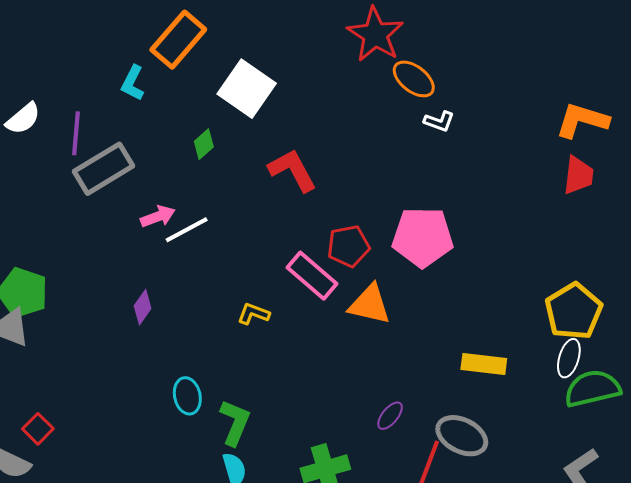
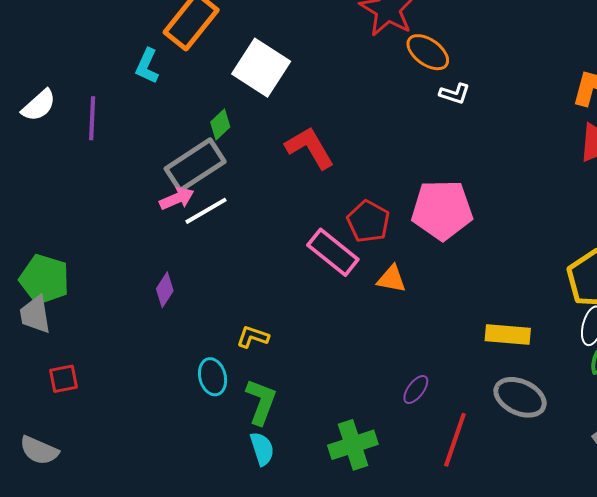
gray rectangle: (103, 169) -> (195, 165), moved
red pentagon: (348, 246) -> (368, 221), turned -30
orange triangle: (370, 304) -> (392, 279), size x0.7
yellow L-shape: (253, 314) -> (253, 337), moved
red square: (38, 429) -> (64, 379), moved, turned 36
gray ellipse: (462, 436) -> (520, 397), moved

